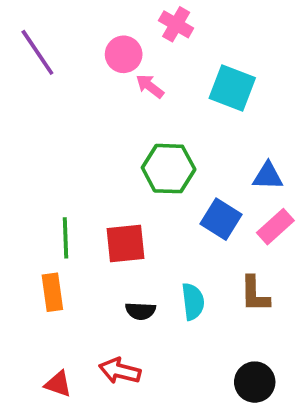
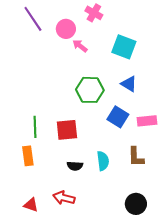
purple line: (37, 52) -> (33, 19), moved
blue triangle: (268, 176) -> (129, 84), moved, turned 30
pink rectangle: (275, 227) -> (147, 121), turned 36

